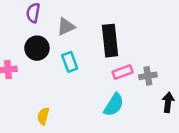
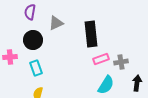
cyan rectangle: (70, 62) -> (36, 68), moved
cyan semicircle: (114, 105) -> (106, 85), moved

